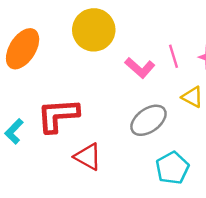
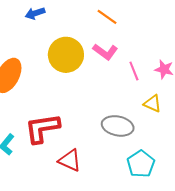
pink L-shape: (140, 68) -> (105, 52), moved
gray ellipse: (148, 120) -> (118, 126), turned 52

